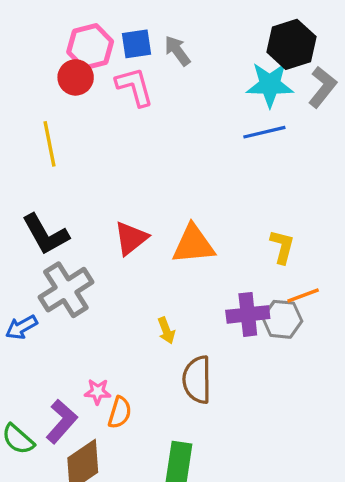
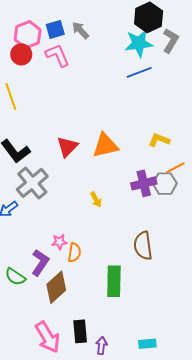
yellow L-shape: (282, 247) -> (159, 140), turned -75
brown semicircle: (197, 380) -> (143, 246), moved

